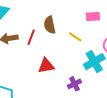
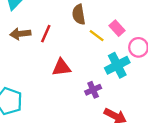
pink rectangle: (93, 16) -> (117, 28), moved, turned 48
brown semicircle: (50, 25) -> (79, 14), moved

